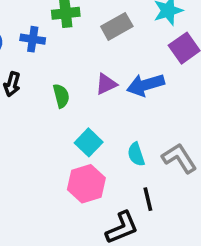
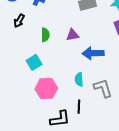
blue arrow: (146, 85) -> (93, 53), moved
cyan square: (89, 142) -> (34, 62), moved

